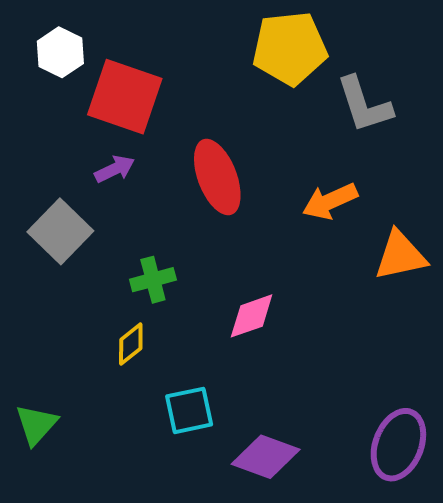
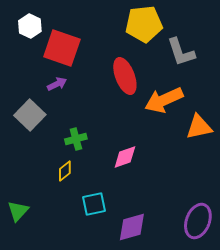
red ellipse: (217, 177) -> (125, 76), moved
orange arrow: (330, 201) -> (164, 100), size x1.4
purple diamond: (266, 457) -> (132, 227), turned -36

